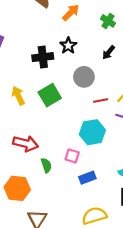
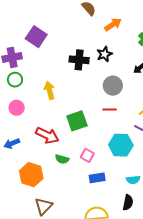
green square: (50, 95) -> (77, 121), moved
red line: (101, 100) -> (110, 109), moved
cyan hexagon: (92, 132) -> (121, 145), moved
green semicircle: (46, 165) -> (62, 159), turned 112

